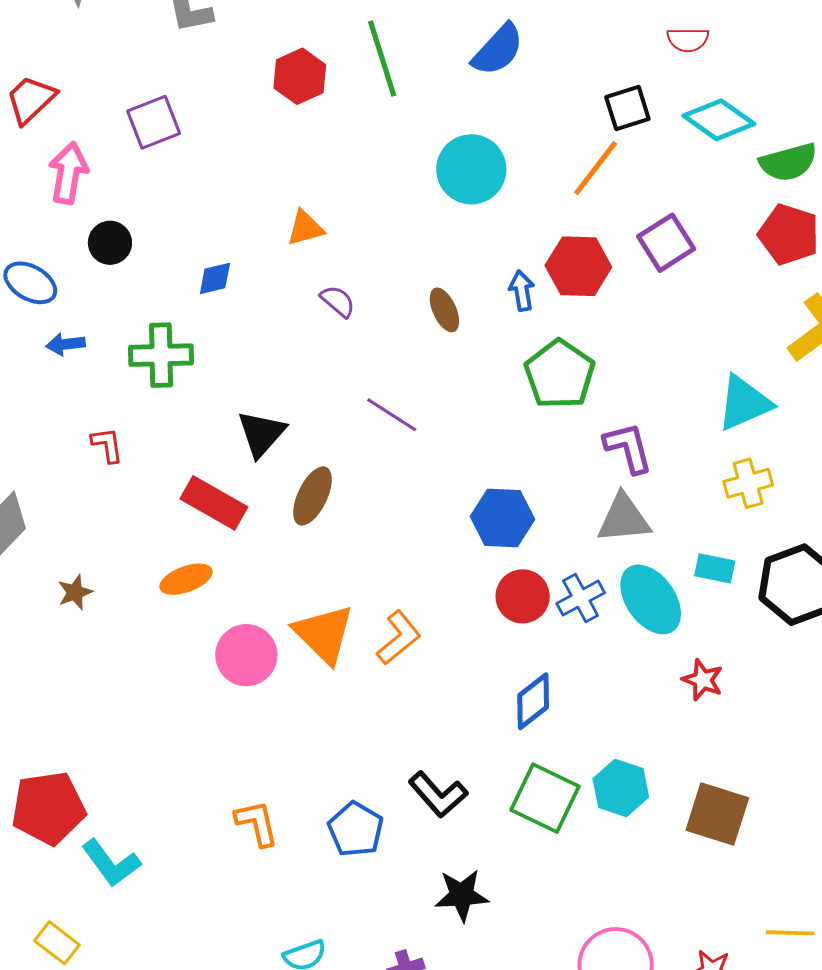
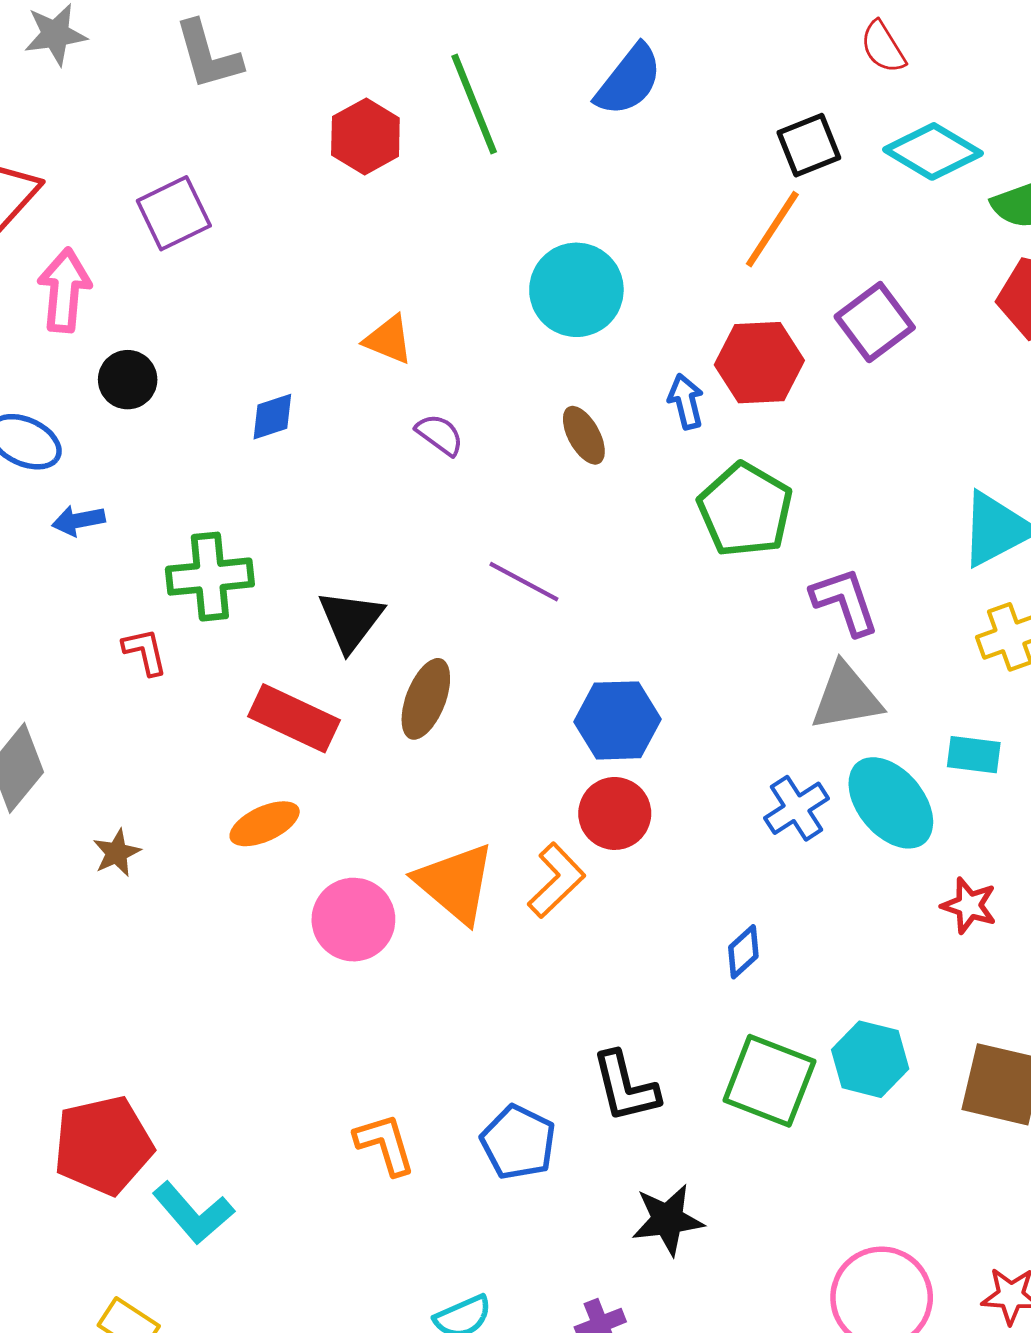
red semicircle: (688, 40) -> (883, 47), turned 63
cyan circle: (471, 169) -> (576, 290), moved
orange triangle: (305, 228) -> (388, 340), turned 42
green cross: (161, 355) -> (210, 577), moved
blue hexagon: (502, 518) -> (617, 720), moved
red circle: (523, 596) -> (615, 813), moved
blue diamond: (533, 701) -> (743, 952), size x0.7
black L-shape: (438, 794) -> (625, 1087), turned 32

